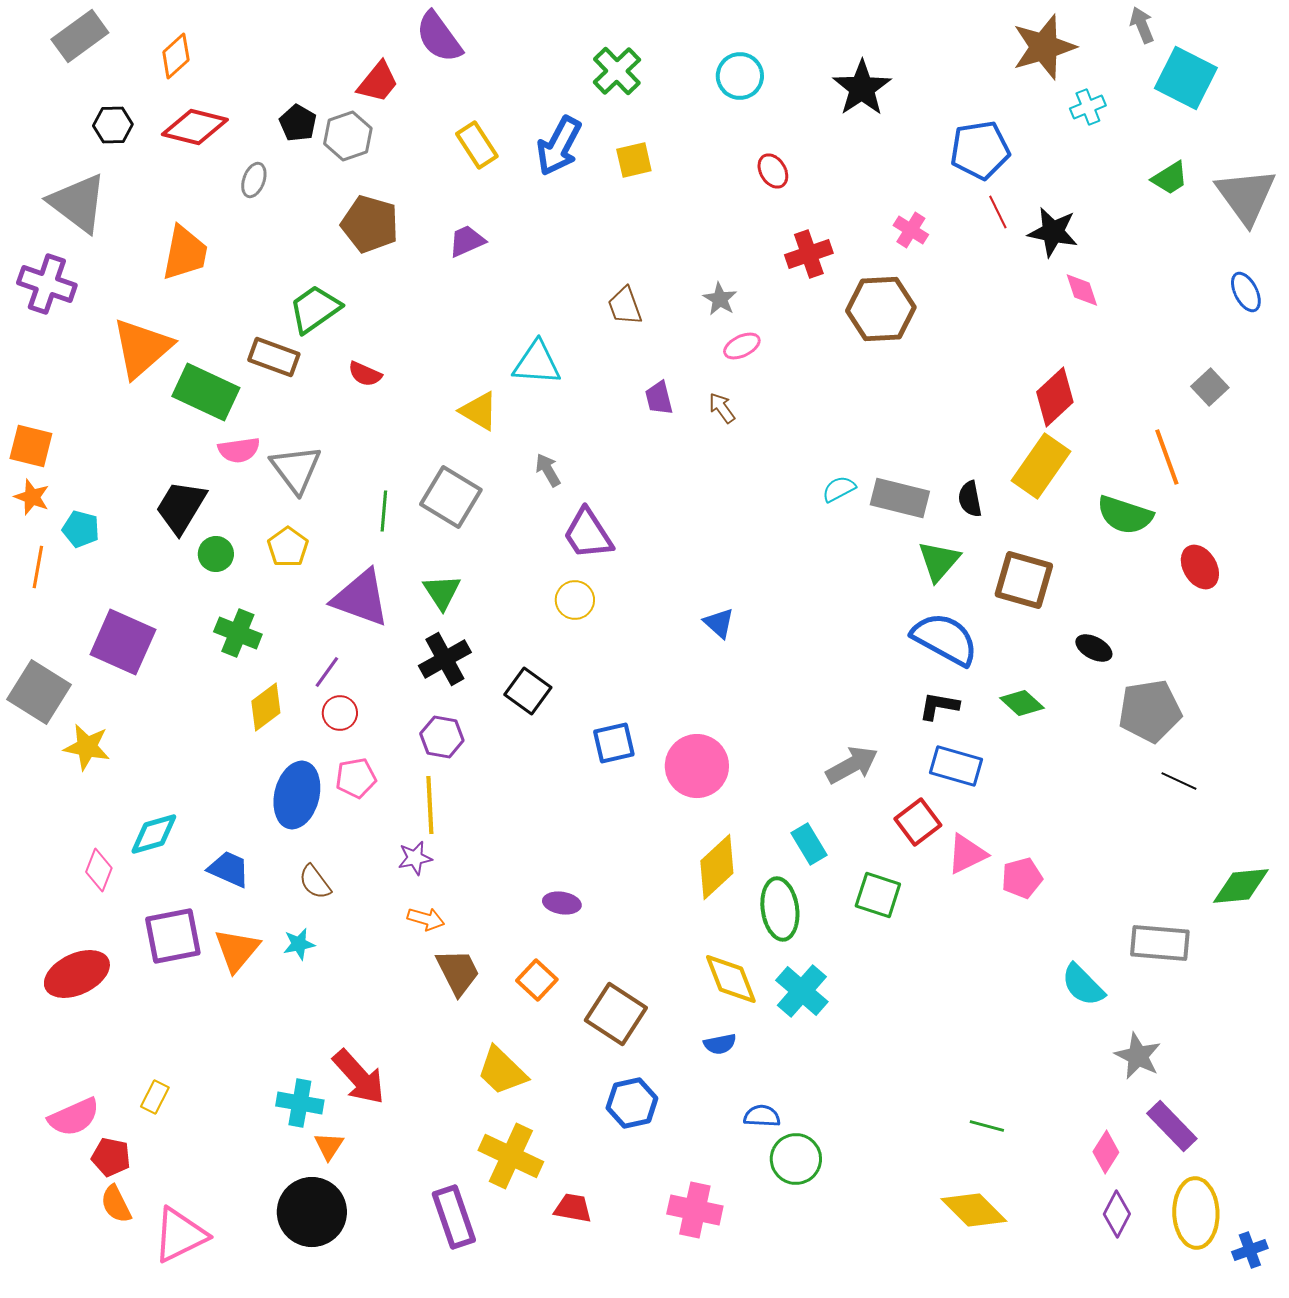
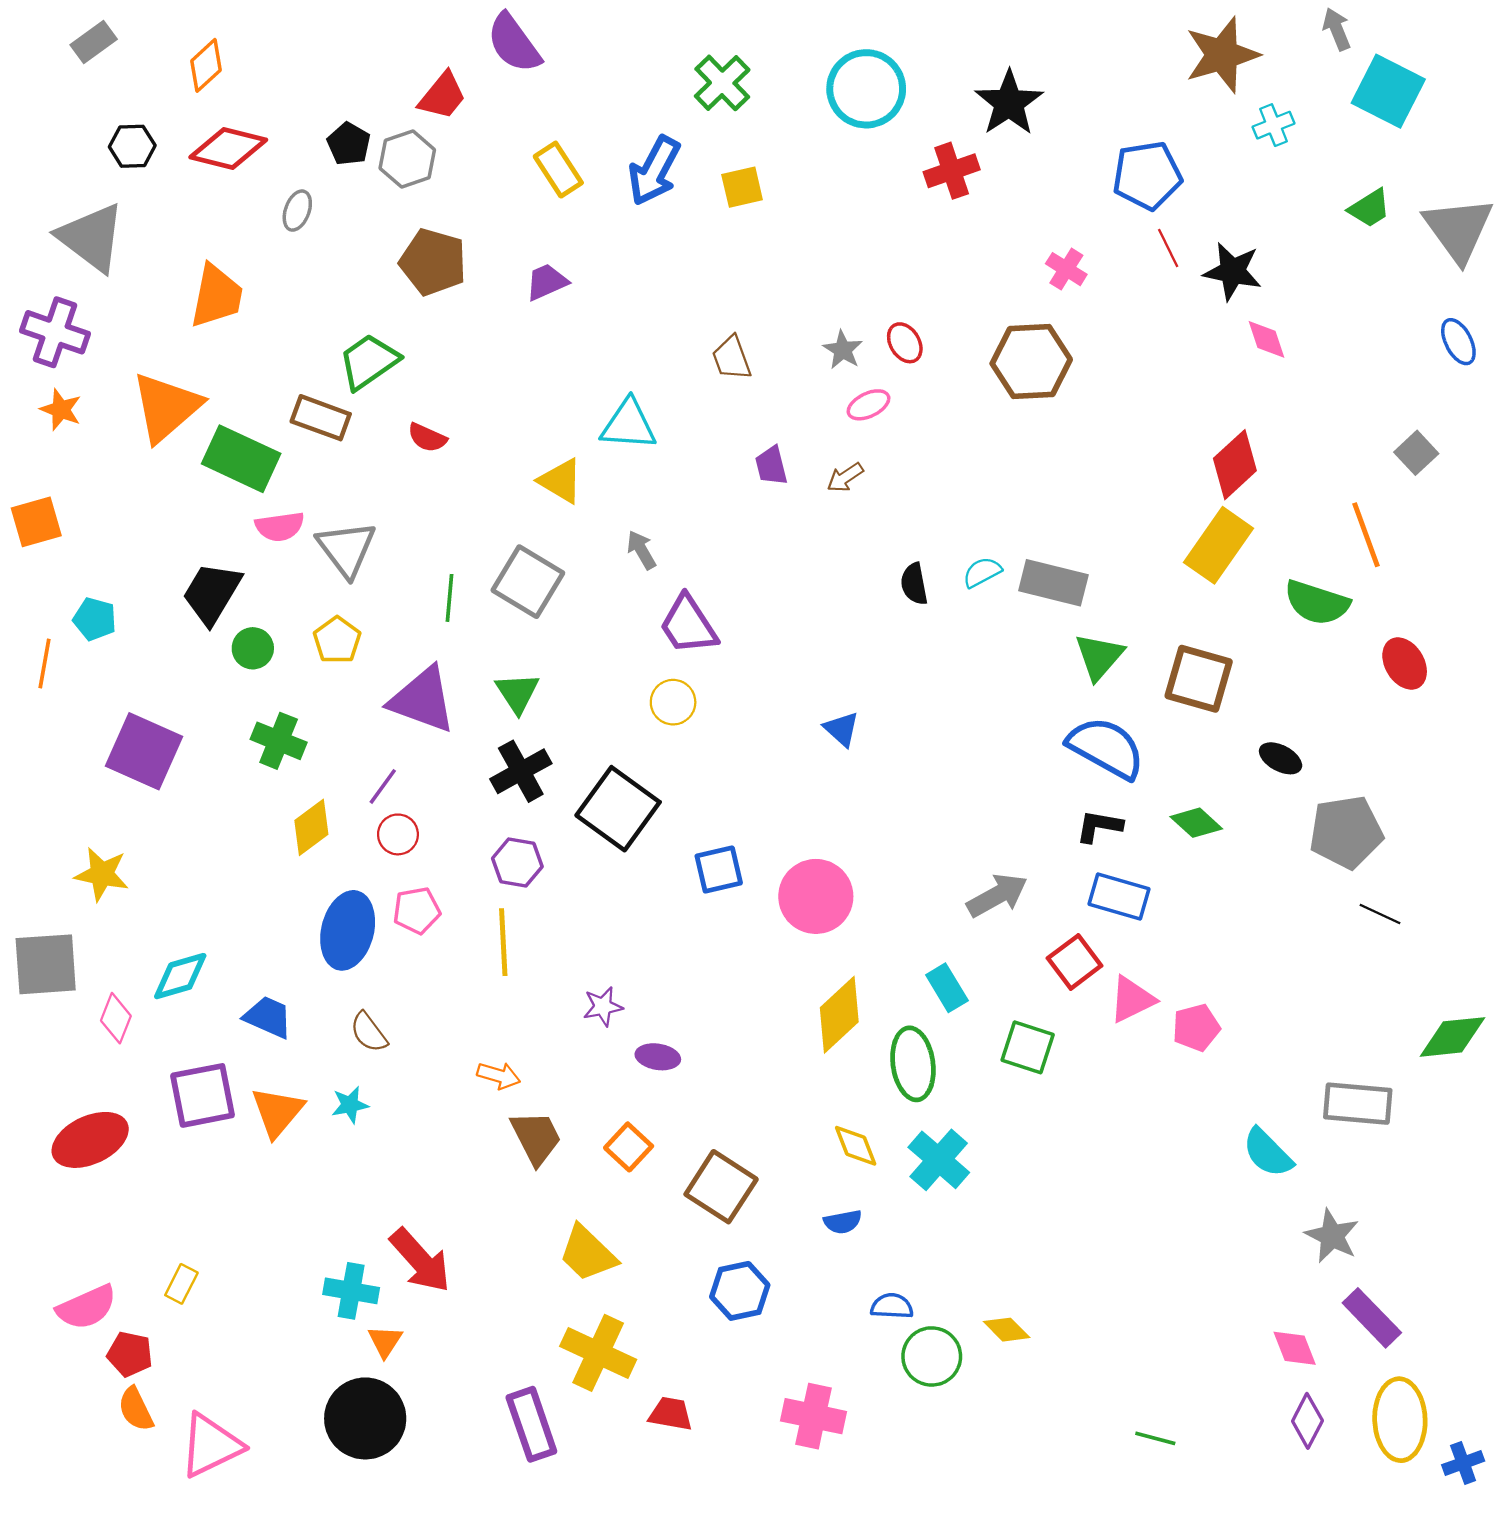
gray rectangle: (80, 36) -> (94, 42), size x0.7
cyan circle: (740, 76) -> (866, 89), size x1.4
red ellipse: (773, 171) -> (905, 343), moved
red cross: (809, 254) -> (952, 171), moved
brown arrow: (722, 408) -> (845, 477), turned -88
orange square: (31, 446) -> (36, 522), turned -30
orange star: (32, 497) -> (61, 410), moved
black semicircle: (970, 499) -> (914, 584), moved
black square: (528, 691) -> (618, 809), size x1.5
gray square: (39, 692) -> (46, 964), moved, turned -36
purple star: (415, 858) -> (603, 1006), moved
yellow diamond: (731, 979) -> (856, 1146), size x0.7
green line: (987, 1126) -> (1155, 1438), moved
pink diamond: (1106, 1152) -> (1295, 1348), turned -54
yellow diamond: (974, 1210) -> (1007, 1330), moved, size x0.6

